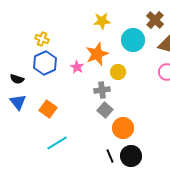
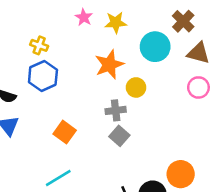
pink star: (77, 67) -> (84, 17), moved
orange square: (48, 109) -> (65, 132), moved
orange circle: (123, 128) -> (181, 174), moved

